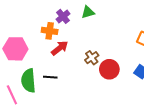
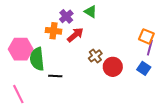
green triangle: (88, 12) -> (91, 12), turned 48
red arrow: (60, 48) -> (75, 35), moved
green semicircle: (28, 81) -> (37, 59), moved

